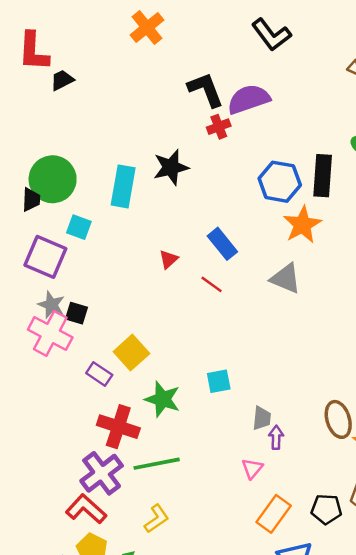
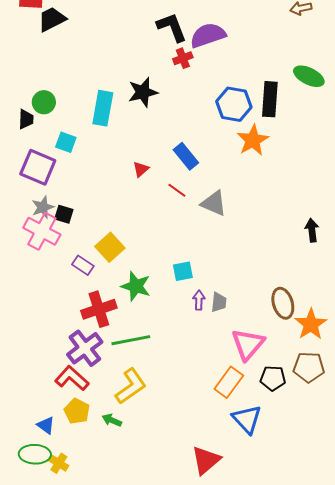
black trapezoid: (62, 80) -> (52, 19), size x1.4
green circle: (53, 179) -> (44, 102), size x0.6
gray triangle: (286, 278) -> (214, 203), moved
gray star: (51, 305) -> (43, 207), turned 30
red cross: (118, 427) -> (99, 309), turned -36
purple arrow: (276, 437) -> (199, 300), moved
pink triangle: (252, 468) -> (248, 344), moved, size x1.8
yellow L-shape: (157, 519) -> (131, 386), size x1.5

